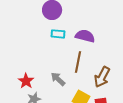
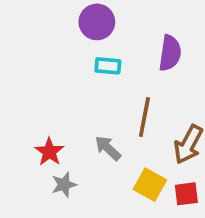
purple semicircle: (85, 36) -> (170, 53), moved, turned 84

